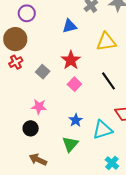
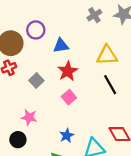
purple circle: (27, 13) -> (36, 30), moved
blue triangle: (70, 26) -> (61, 46), moved
black line: (108, 81) -> (110, 85), moved

